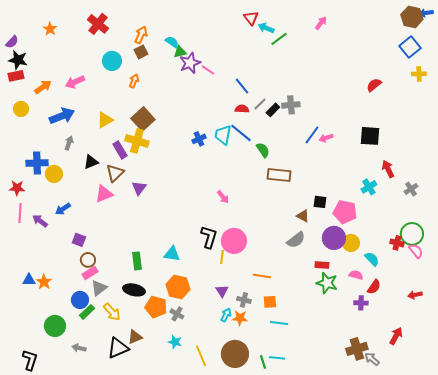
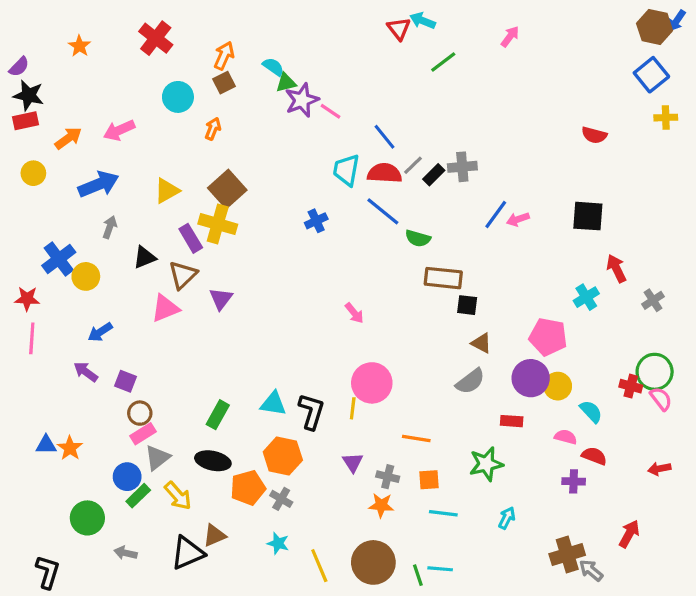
blue arrow: (426, 13) -> (677, 21), turned -48
cyan arrow: (266, 28) -> (423, 21), moved
red semicircle: (374, 85) -> (594, 135), turned -126
red semicircle: (242, 109) -> (384, 173), size x1.5
cyan trapezoid: (223, 135) -> (346, 170), moved
green semicircle: (263, 150) -> (418, 238), turned 140
blue cross: (37, 163) -> (59, 259), turned -35
black square: (320, 202) -> (467, 305), moved
purple arrow: (40, 221) -> (86, 372), moved
black L-shape: (209, 237) -> (311, 412), moved
green rectangle: (137, 261) -> (218, 415), turned 36
green star: (327, 283) -> (486, 464), moved, turned -30
red semicircle: (374, 287) -> (594, 456), turned -105
orange pentagon: (156, 307) -> (248, 488), turned -30
cyan arrow: (226, 315) -> (507, 518), moved

